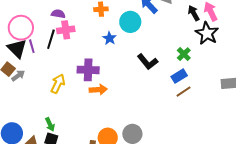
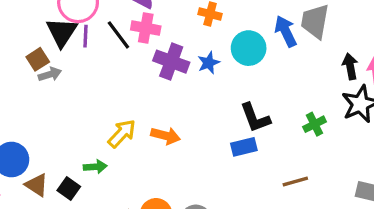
black line: (51, 39) -> (118, 35), turned -72
purple cross: (88, 70) -> (171, 62), moved
blue rectangle: (179, 76) -> (244, 147), moved
yellow arrow: (58, 84) -> (122, 133), moved
green arrow: (50, 124) -> (95, 167), moved, turned -88

